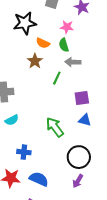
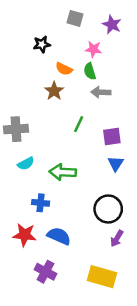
black star: (25, 23) -> (42, 44), size x0.6
green line: (57, 78) -> (79, 124), moved
blue triangle: (85, 120) -> (116, 164), turned 48
green arrow: (55, 127) -> (63, 172), moved, turned -50
purple arrow: (78, 181) -> (117, 239), moved

